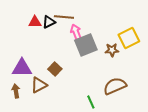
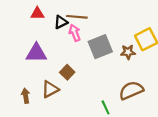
red triangle: (35, 22) -> (37, 14), moved
pink arrow: (76, 32) -> (75, 33), moved
purple triangle: (22, 68) -> (36, 53), moved

